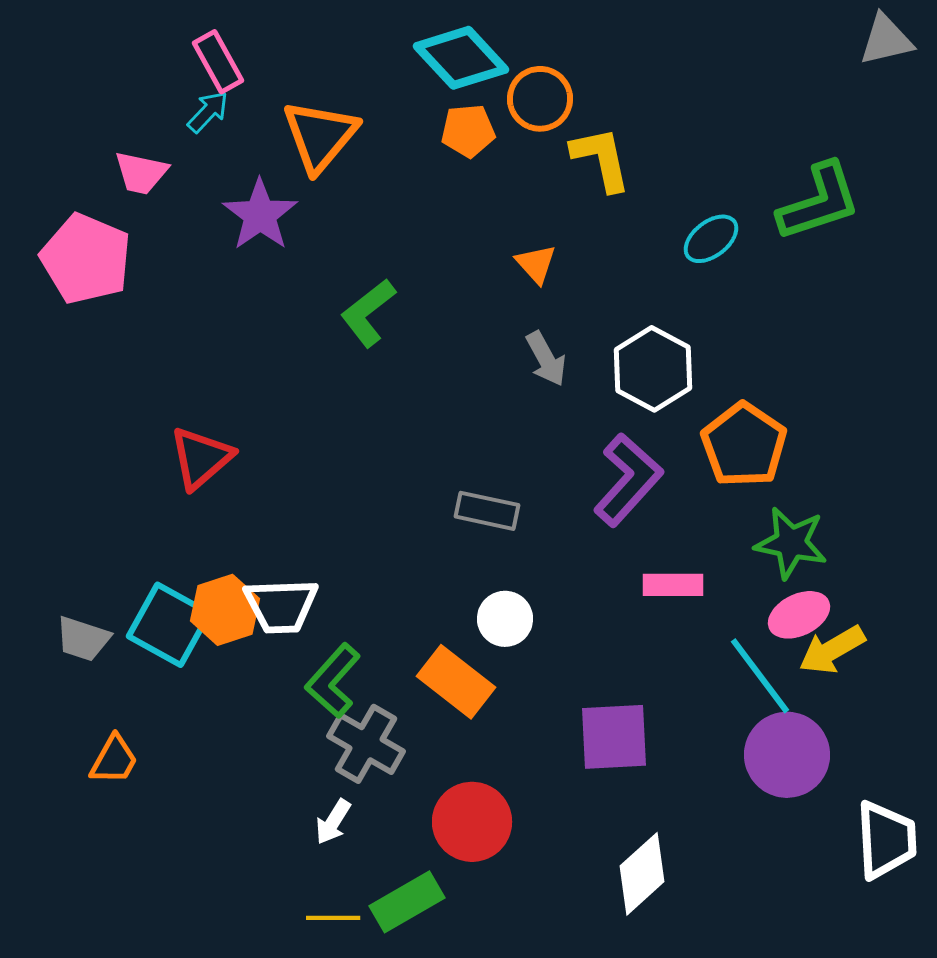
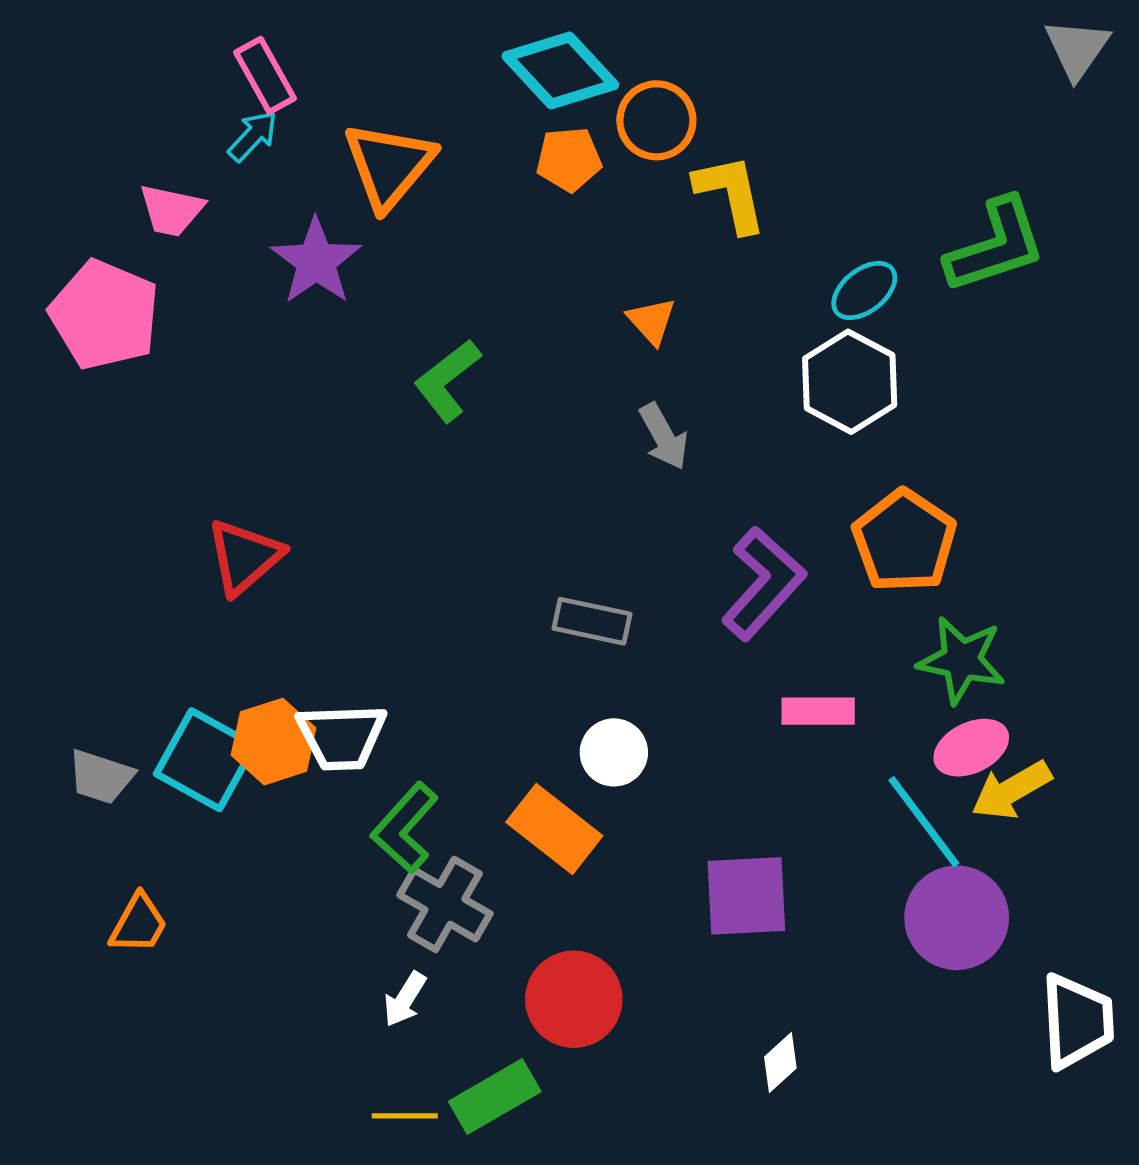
gray triangle: (886, 40) -> (1077, 49), turned -42
white hexagon: (653, 369) -> (850, 382), moved
white diamond: (642, 874) -> (780, 1062), size x0.6

